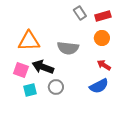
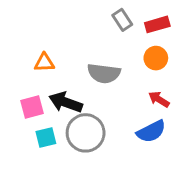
orange triangle: (29, 41) -> (44, 63), size x0.6
pink square: (21, 70) -> (32, 107), turned -35
gray circle: (56, 87) -> (86, 133), size x1.6

